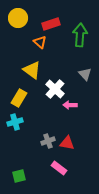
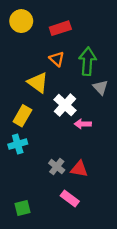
green arrow: (80, 35) -> (87, 61), moved
orange triangle: (40, 42) -> (57, 59), moved
gray cross: (48, 141) -> (57, 167), turned -32

